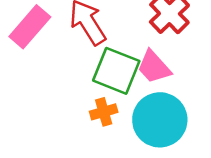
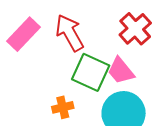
orange cross: (104, 112) -> (63, 107), moved

